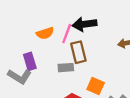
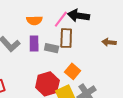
orange semicircle: (45, 33) -> (34, 20), moved
purple rectangle: (30, 61) -> (34, 44), moved

